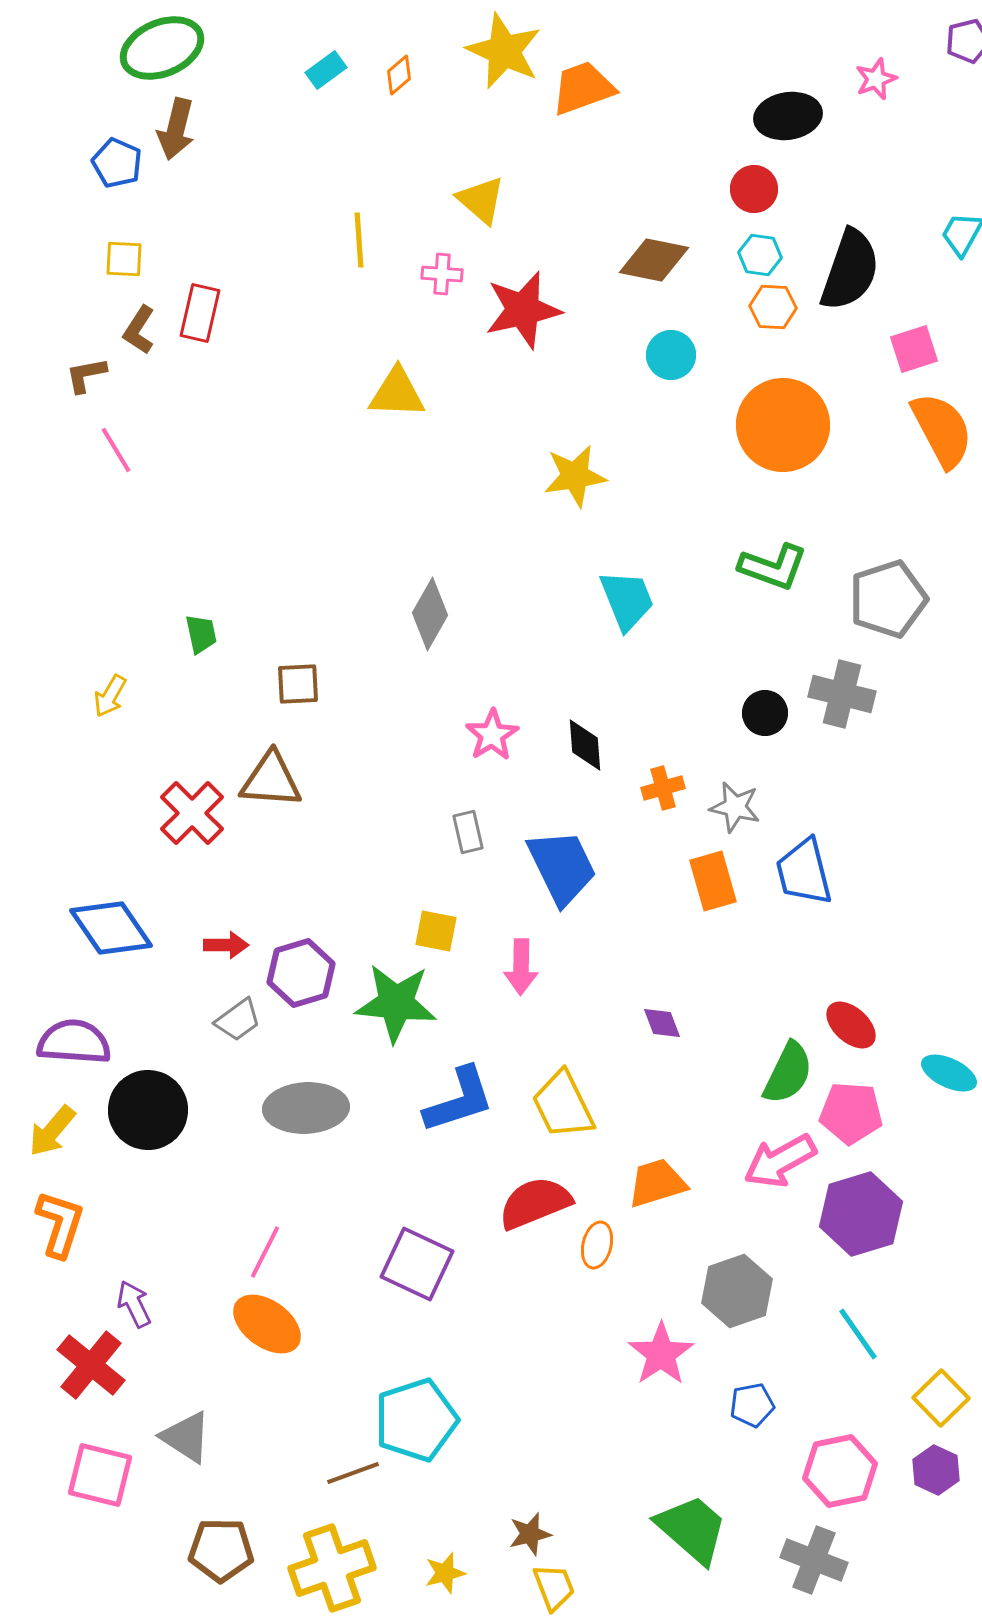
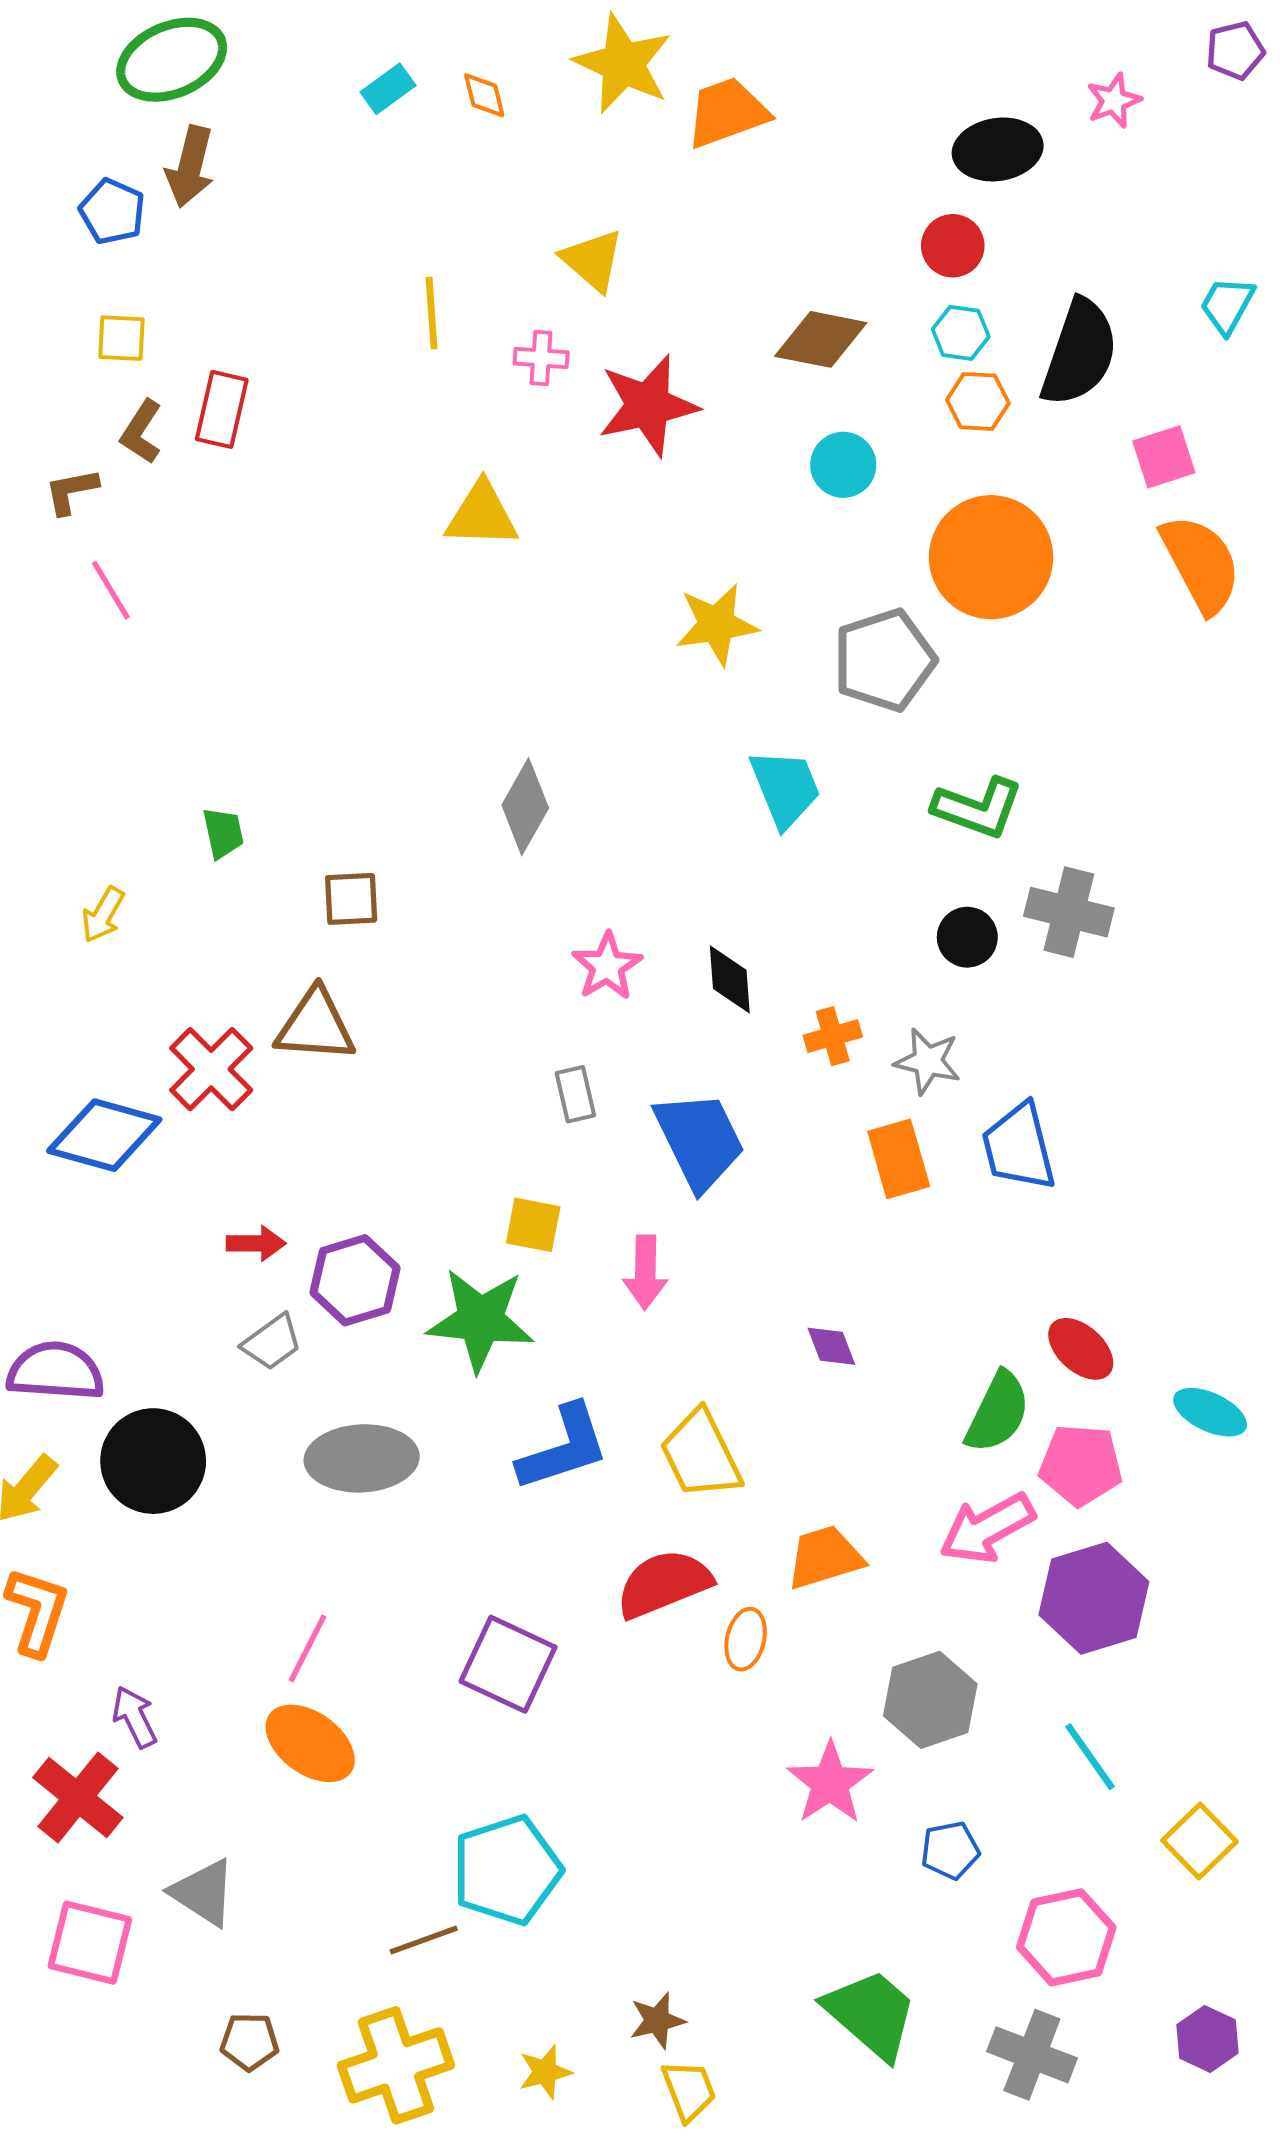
orange diamond: (399, 75) -> (484, 95), turned -63
green L-shape: (773, 567) -> (978, 808), moved
gray pentagon: (888, 599) -> (884, 660), moved
blue diamond: (111, 928) -> (104, 1135), moved, turned -40
purple hexagon: (936, 1470) -> (1207, 2039), moved
brown pentagon: (221, 1550) -> (249, 2042), size x0.7

